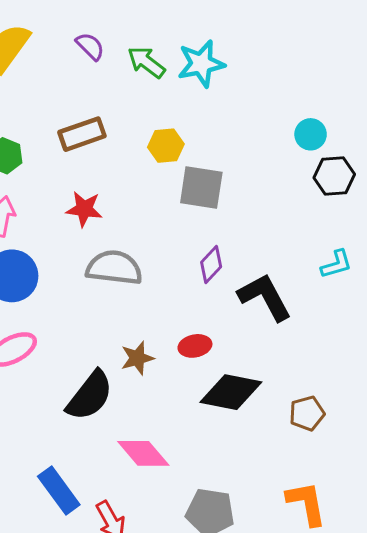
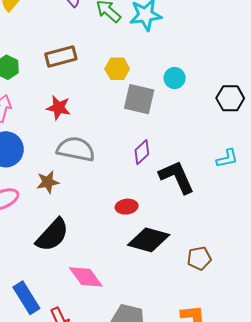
cyan circle: (311, 134) -> (175, 78), moved
brown star: (137, 358) -> (48, 182), moved

